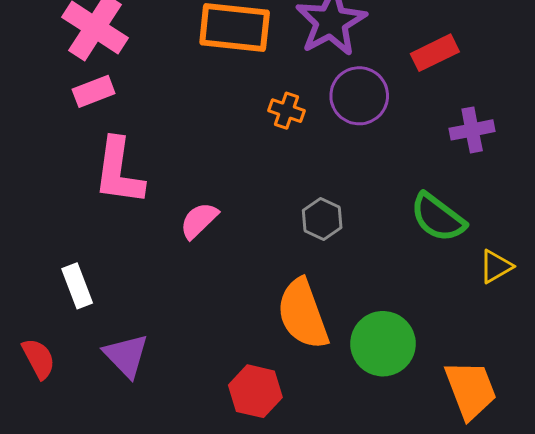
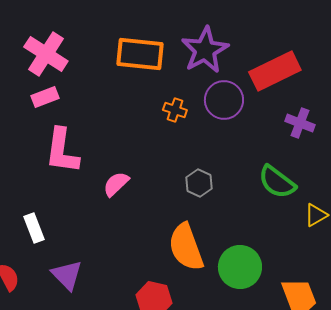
red rectangle: (435, 53) -> (275, 71), size x1.6
purple cross: (472, 130) -> (300, 123), turned 32

